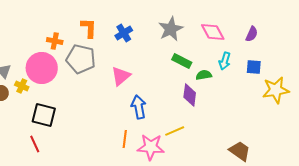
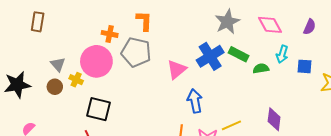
blue cross: (124, 33) -> (210, 56), moved, size x1.5
blue square: (254, 67) -> (305, 66), moved
purple diamond: (190, 95) -> (274, 119), moved

